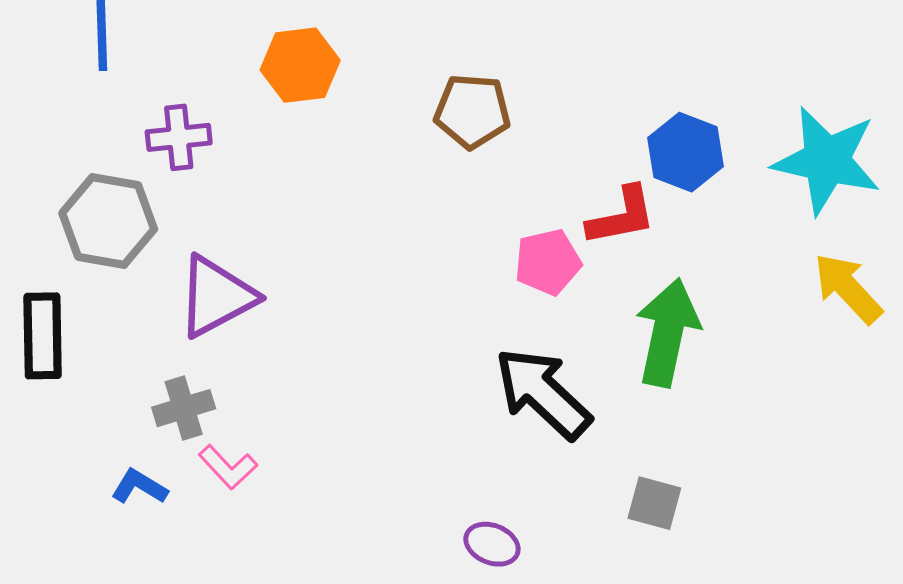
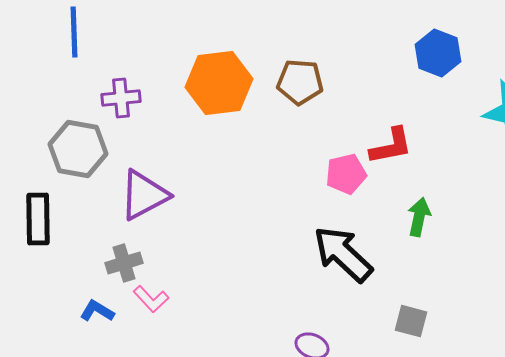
orange hexagon: (300, 65) -> (219, 83), moved, size x1.4
blue hexagon: (686, 152) -> (438, 53), moved
green arrow: (667, 333) -> (419, 217), size x0.6

